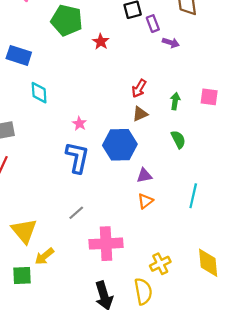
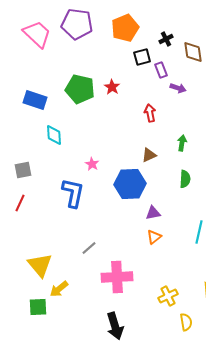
green pentagon: (67, 20) -> (80, 89), moved
red arrow: (139, 88) -> (150, 113), moved, turned 138
green semicircle: (178, 139) -> (185, 179), turned 30
blue L-shape: (77, 157) -> (73, 193), moved
yellow semicircle: (143, 291) -> (186, 322), moved, size x0.7

